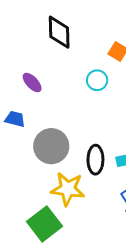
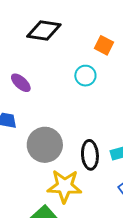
black diamond: (59, 32) -> (44, 31), turned -76

